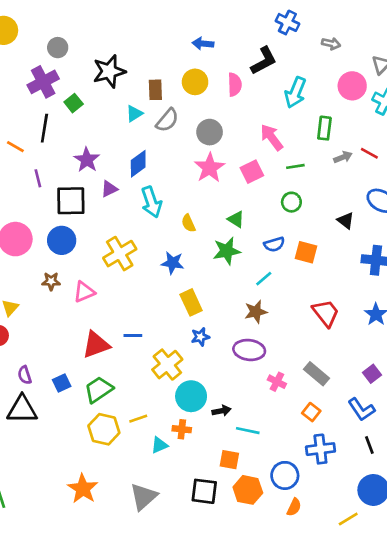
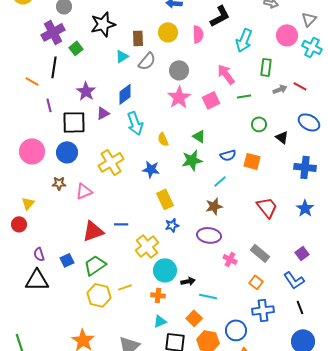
green circle: (291, 202) -> (259, 124), moved
cyan triangle: (159, 445) -> (160, 321), moved
orange square: (229, 460) -> (194, 318), turned 35

